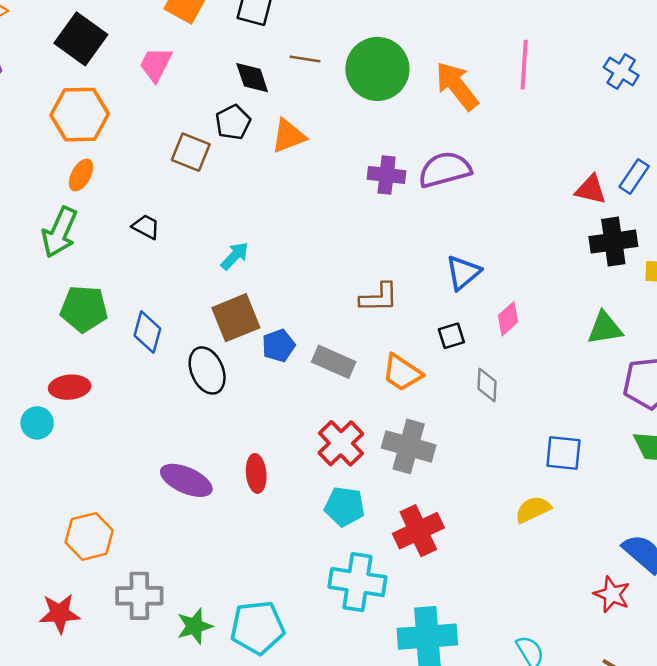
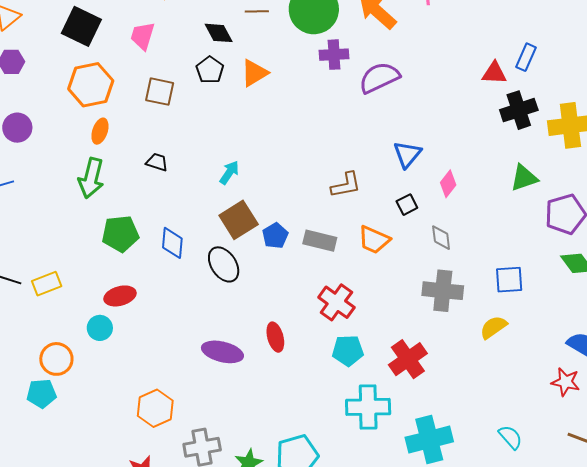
brown square: (191, 152) -> (160, 92), moved
purple cross: (387, 175) -> (334, 55), moved
gray cross: (409, 446) -> (443, 291), moved

